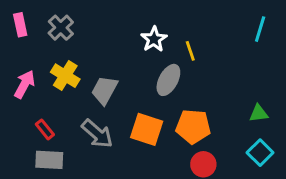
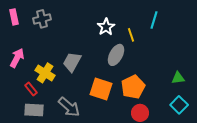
gray cross: (61, 28) -> (42, 19), turned 30
cyan line: (260, 29) -> (154, 20), moved
yellow cross: (65, 76) -> (45, 73), moved
orange pentagon: (193, 126) -> (133, 87), turned -30
gray arrow: (97, 134) -> (69, 107), moved

